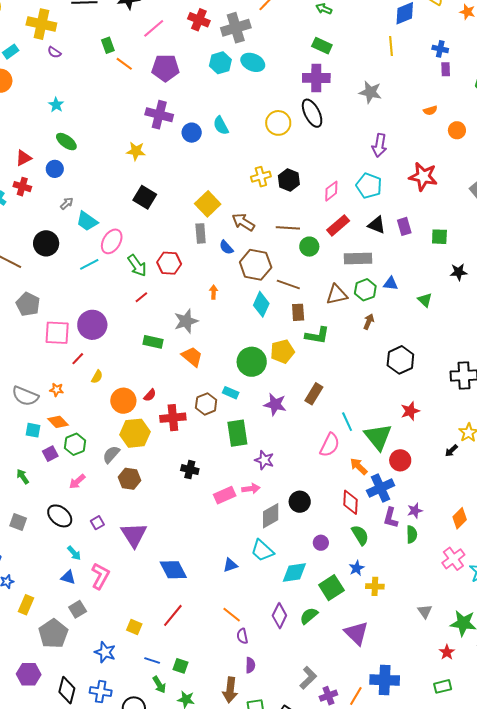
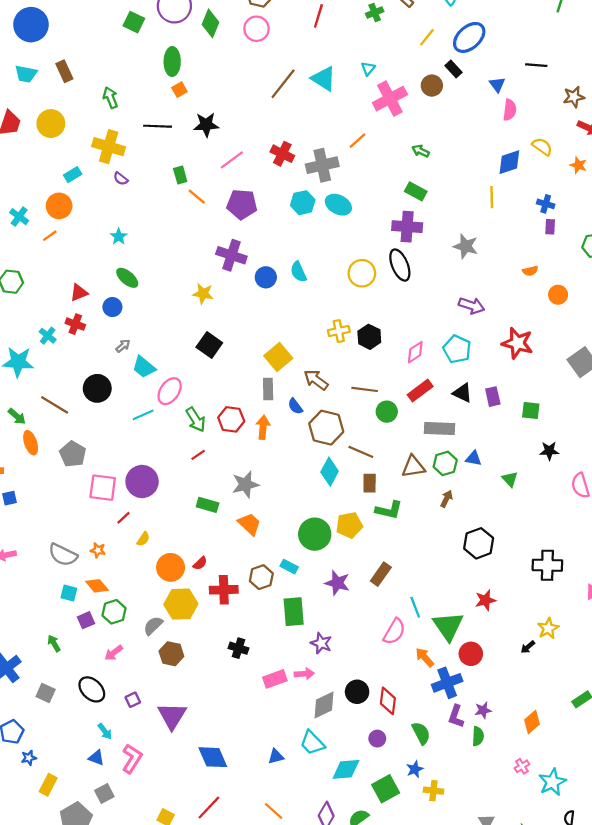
purple arrow: (379, 145) -> (472, 306), turned -85
orange arrow: (214, 292) -> (263, 427), moved, size x1.5
red diamond: (351, 502) -> (388, 701), moved
pink cross: (453, 559) -> (522, 766), size x0.6

